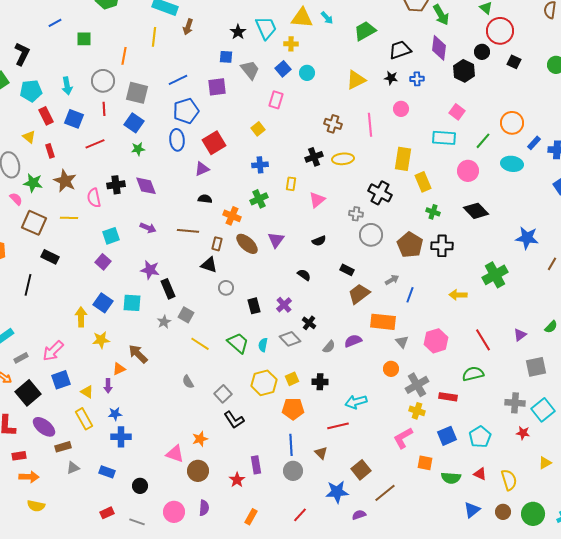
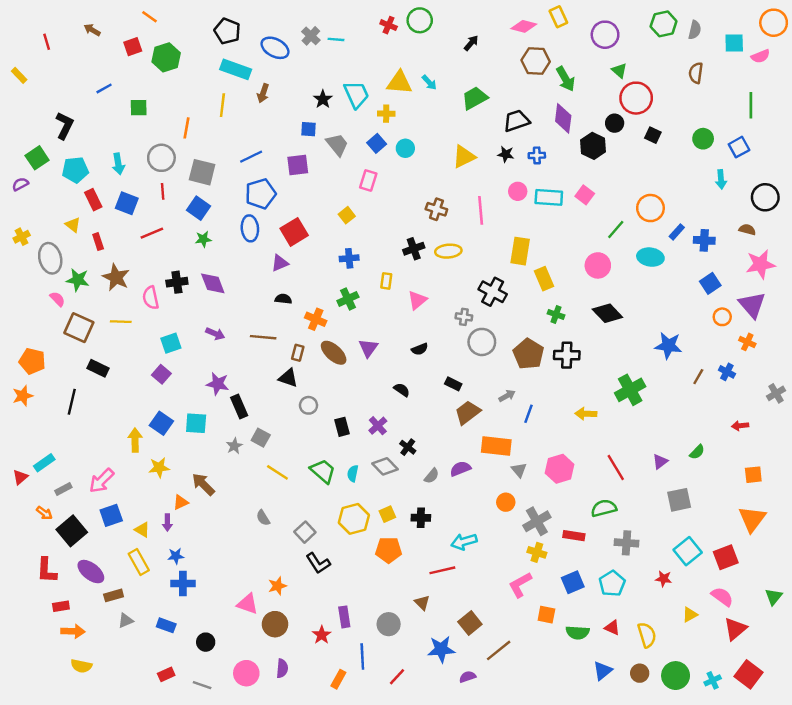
cyan rectangle: (444, 138) -> (549, 197), moved
gray cross: (515, 403) -> (627, 543), moved
blue line: (291, 445) -> (362, 656), moved

